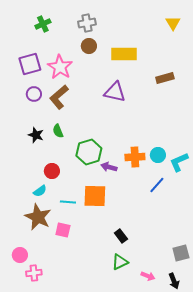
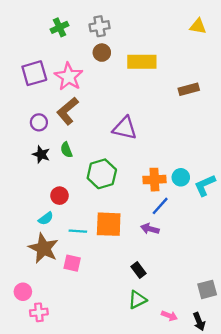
yellow triangle: (173, 23) -> (198, 26), turned -49
green cross: (43, 24) -> (59, 27), moved
purple triangle: (115, 92) -> (125, 128), moved
purple circle: (34, 94) -> (39, 122), moved
purple arrow: (109, 167) -> (150, 229), moved
blue line: (157, 185) -> (160, 206), moved

